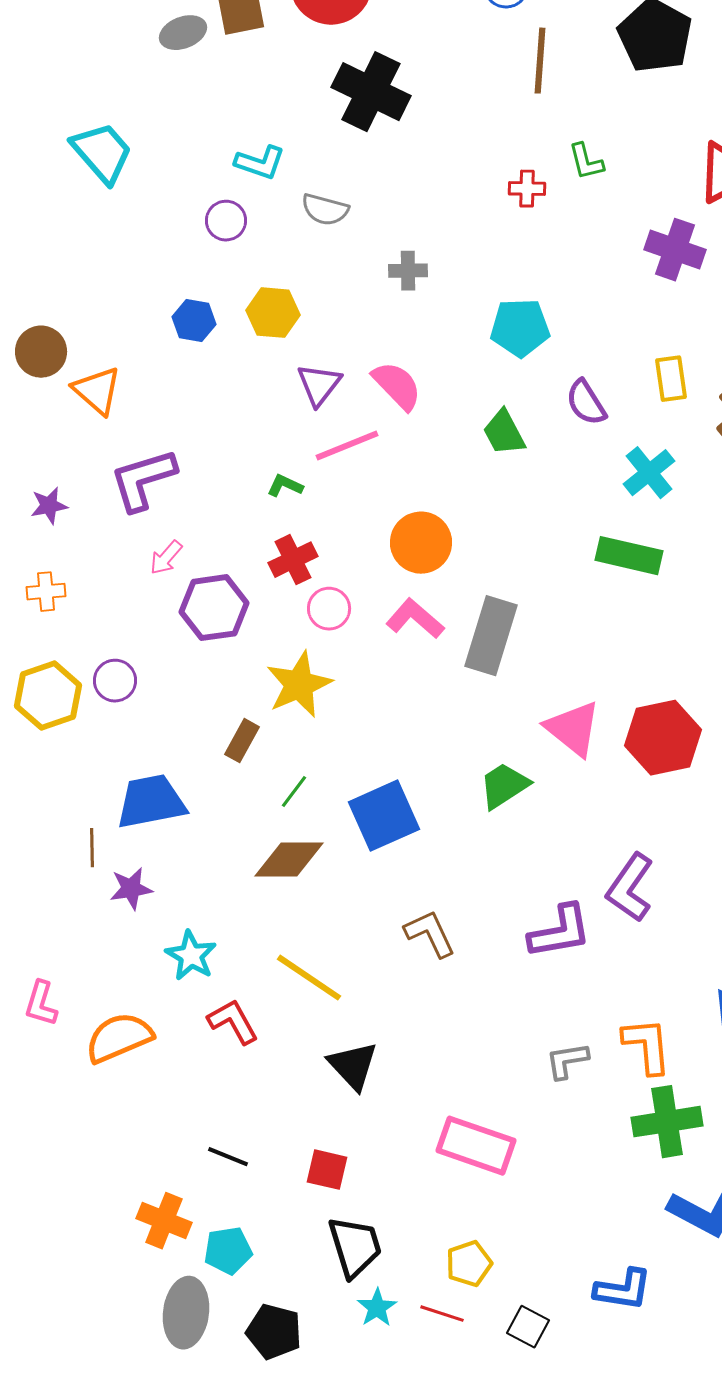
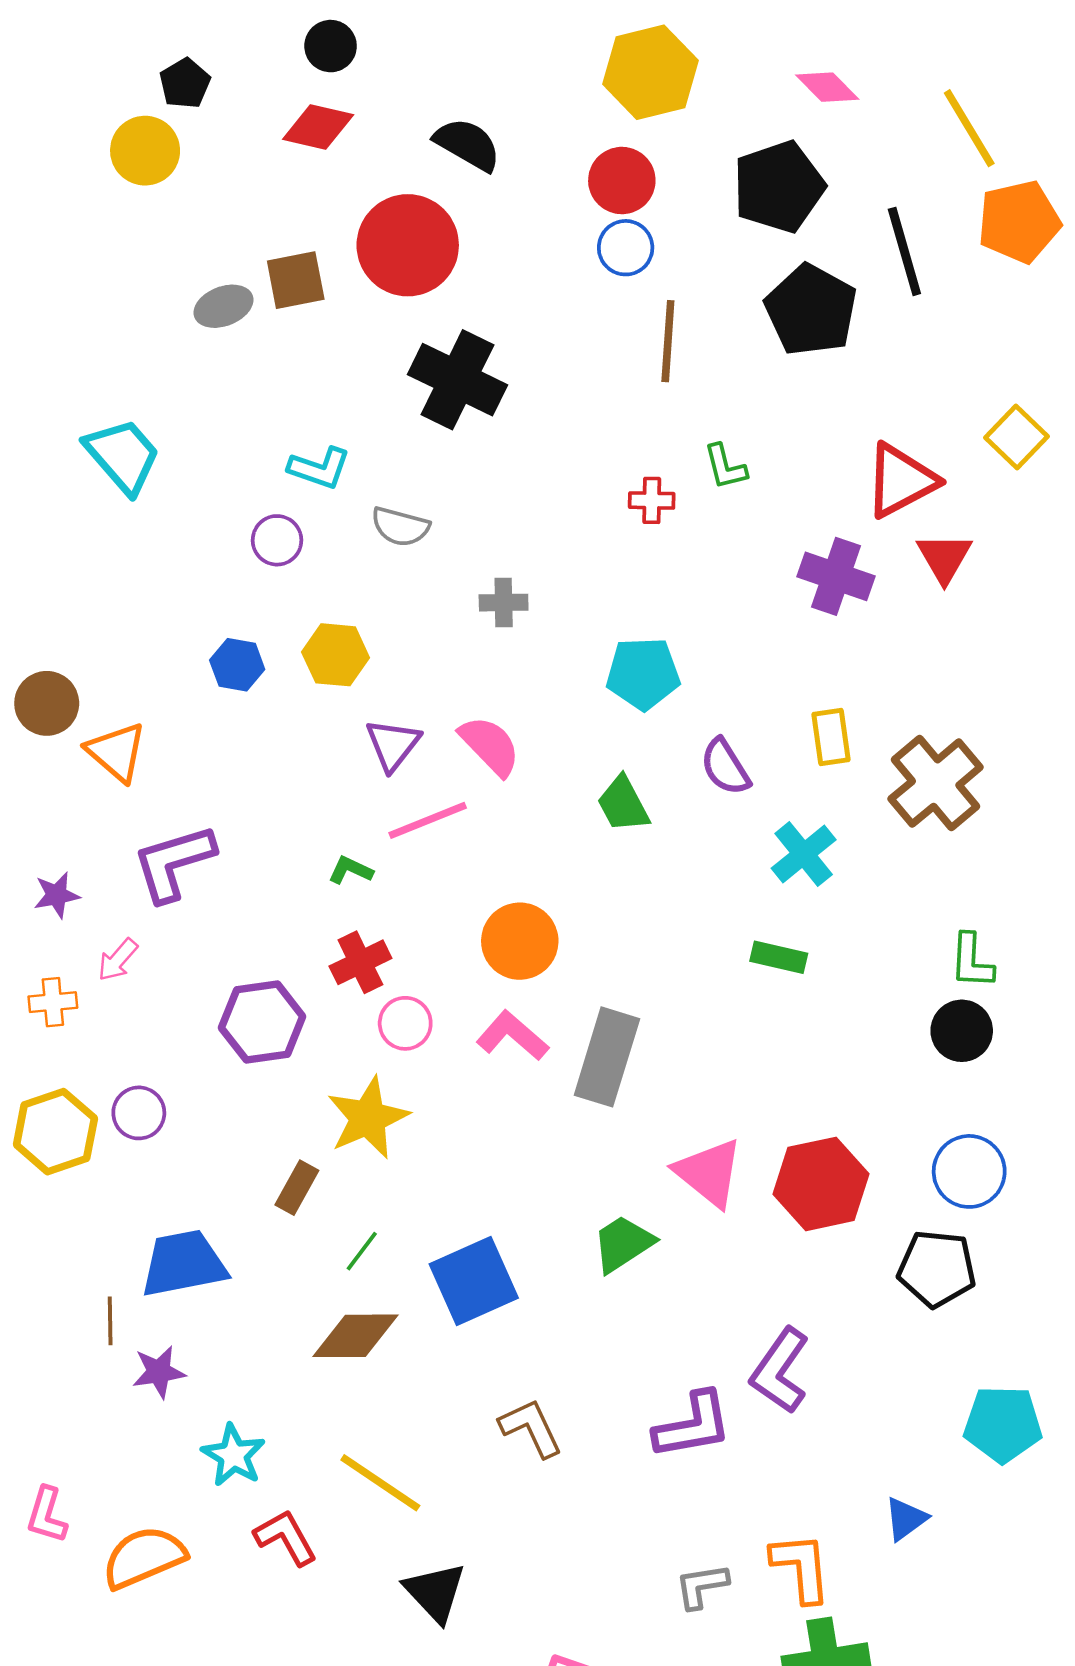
green rectangle: (629, 556) -> (779, 957), size x0.7
pink arrow: (166, 558) -> (118, 960), moved

